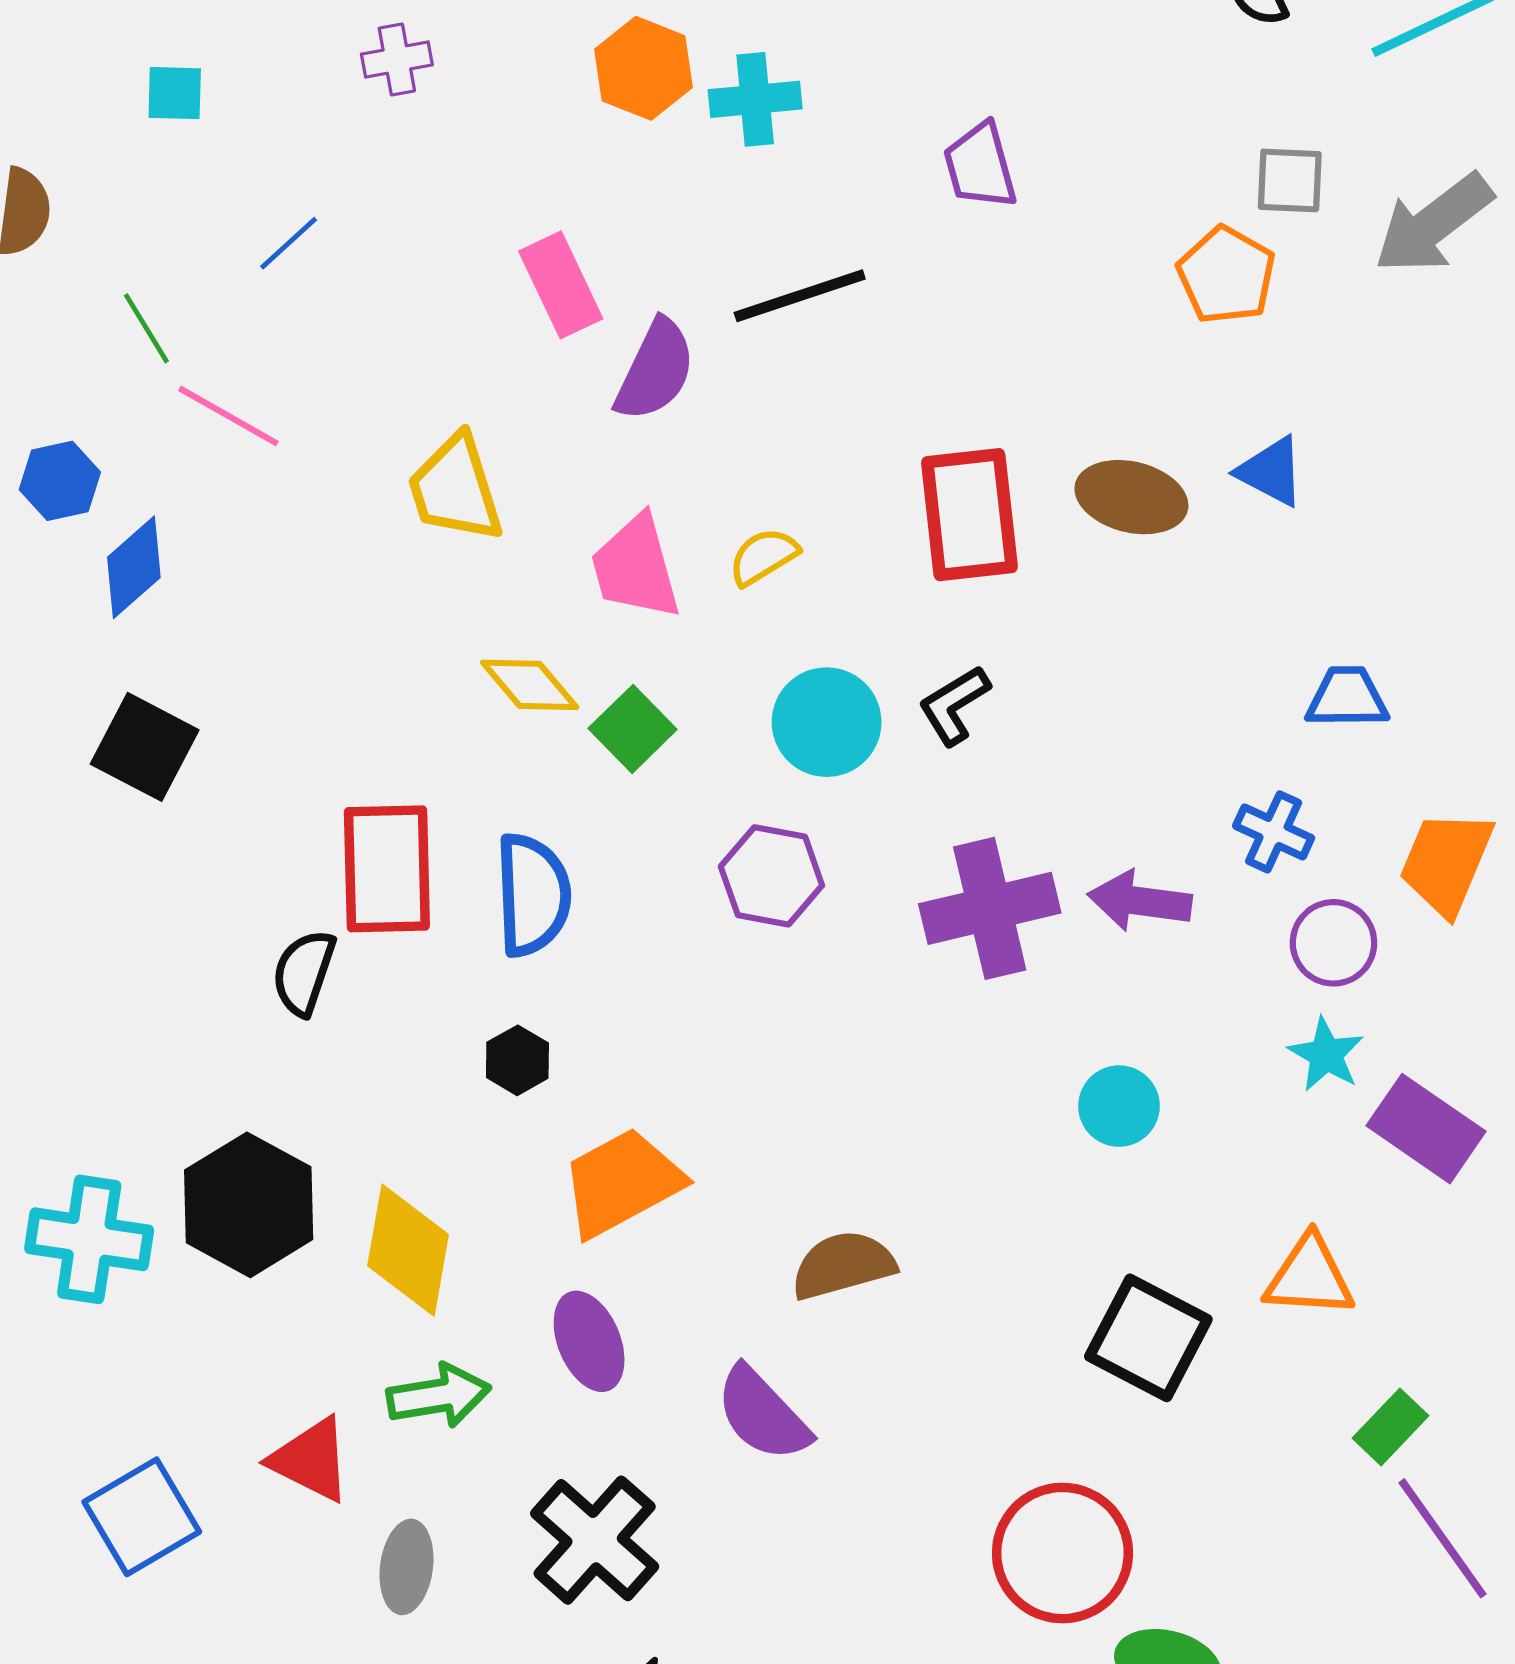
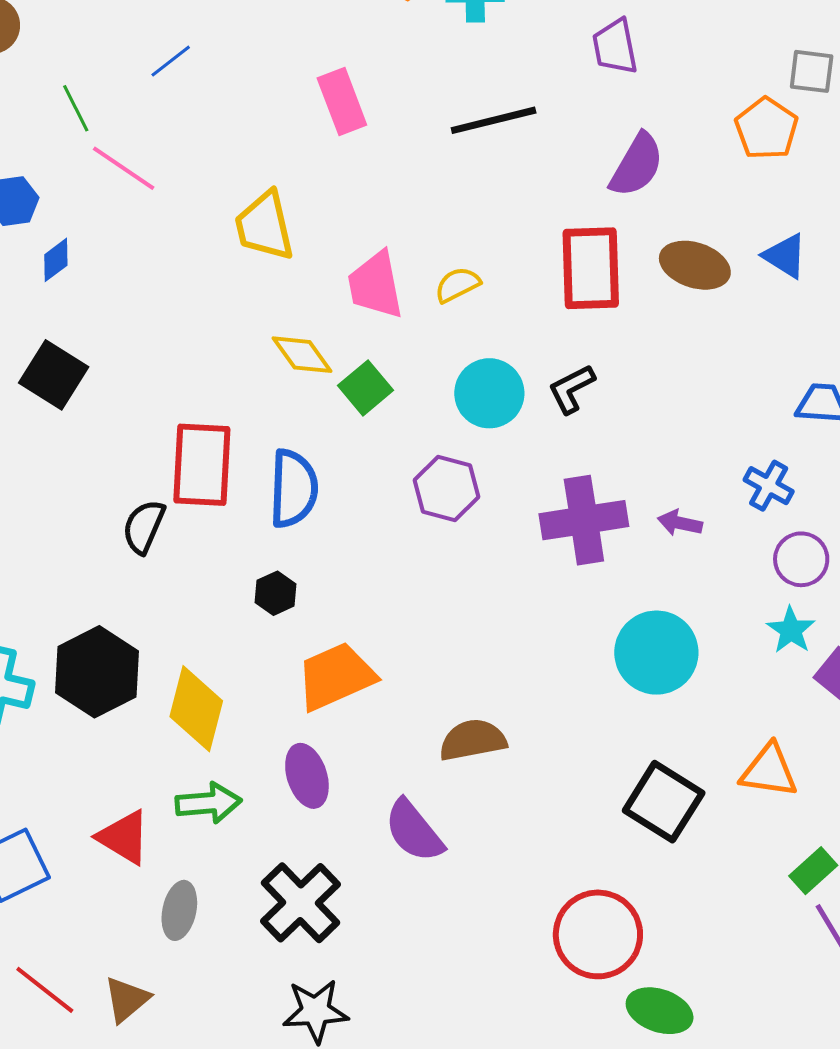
purple semicircle: (655, 370) -> (637, 165), moved
blue diamond: (134, 567) -> (56, 260), size x0.7
purple arrow: (1140, 901) -> (680, 523), size x0.7
cyan circle: (1119, 1106) -> (656, 653), size x1.6

